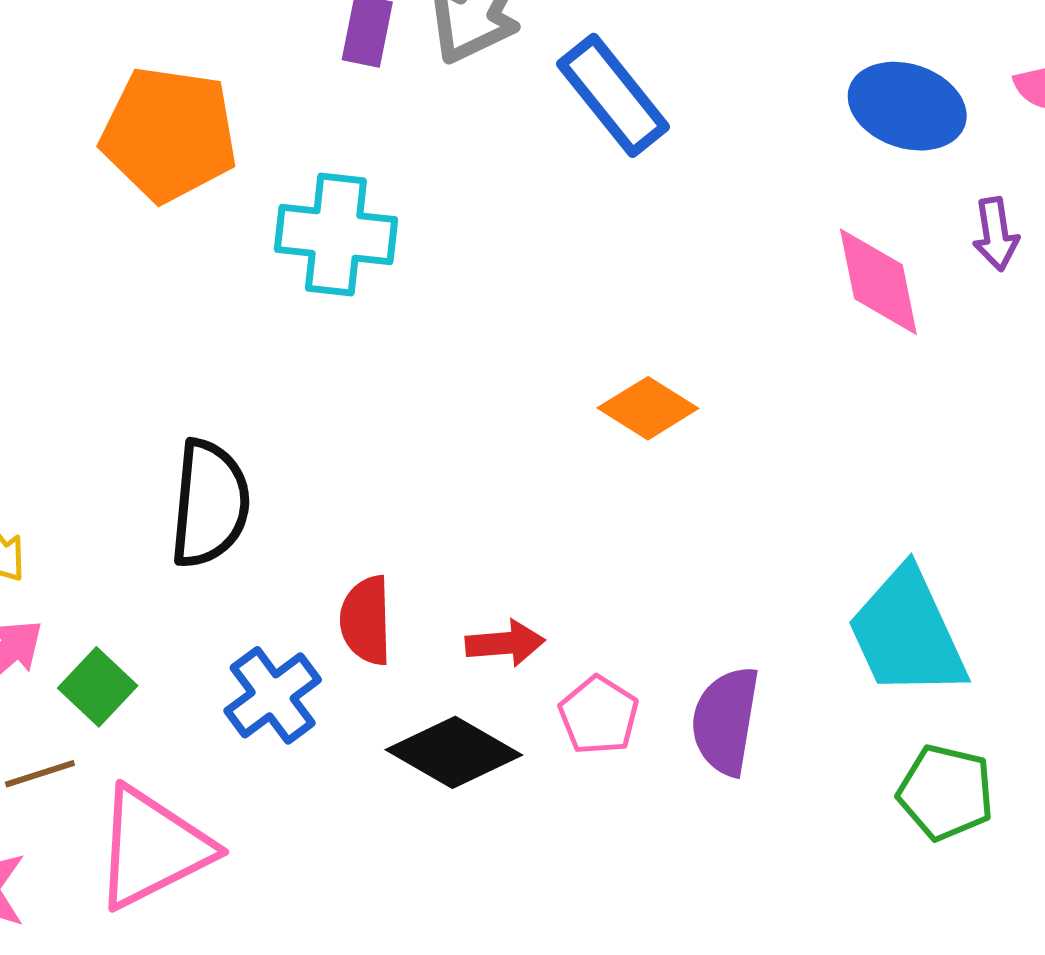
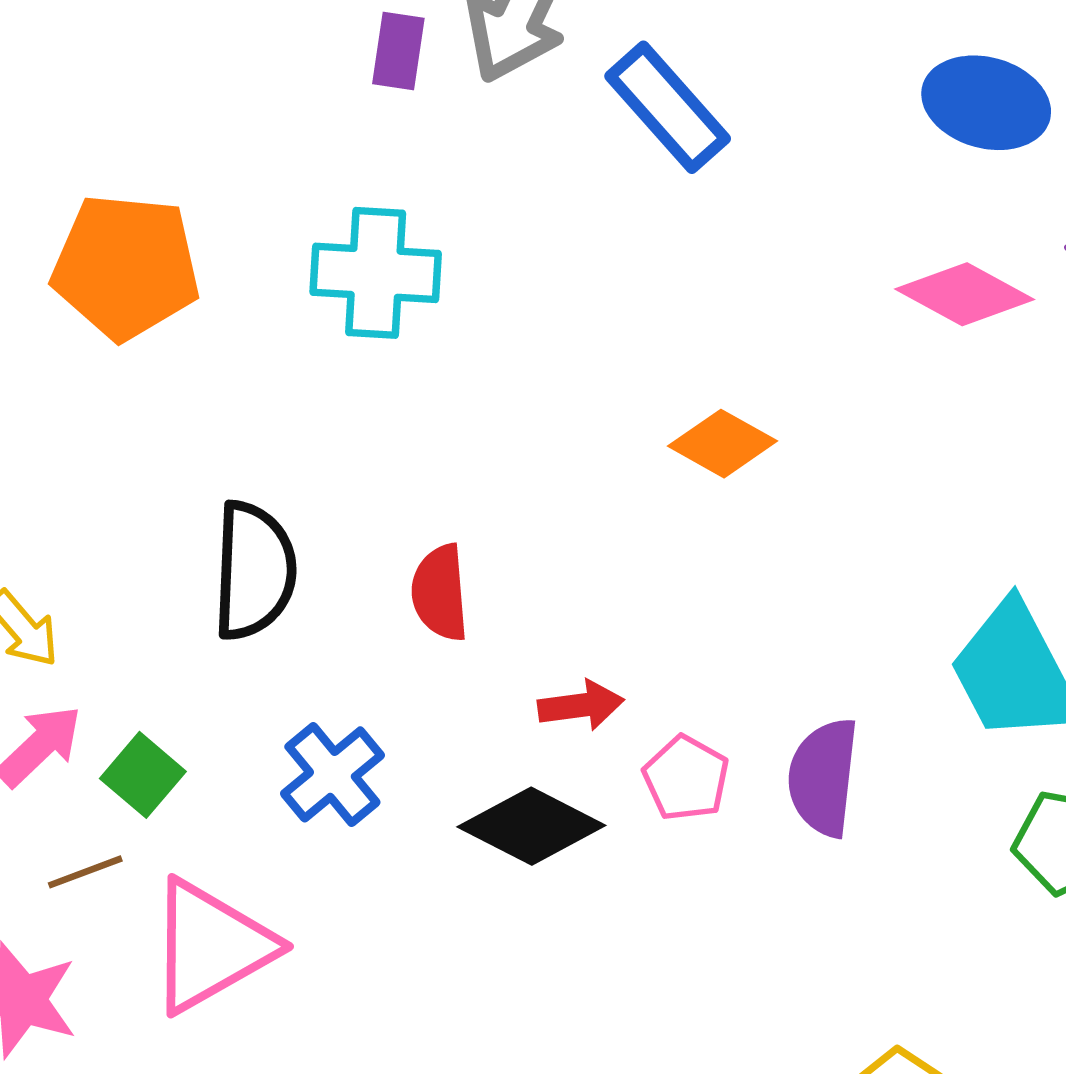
orange pentagon: (169, 134) -> (126, 267), moved
pink diamond: (878, 282) -> (965, 294), turned -47
red semicircle: (366, 620) -> (440, 593), moved

